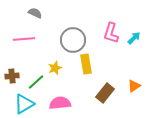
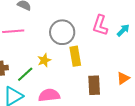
brown rectangle: (105, 93) -> (94, 85), turned -42

